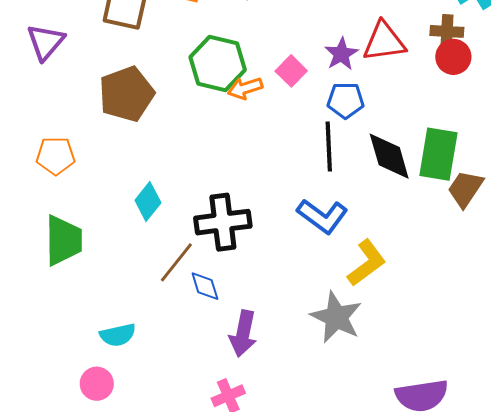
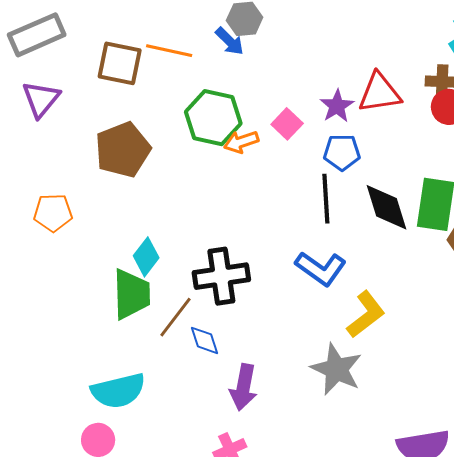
green trapezoid: (63, 240) -> (131, 294), moved
cyan semicircle: (118, 335) -> (118, 391), size x1.5

